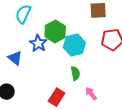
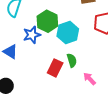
blue star: (38, 43) -> (32, 35), turned 30
red rectangle: (57, 97) -> (55, 68), moved

